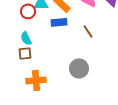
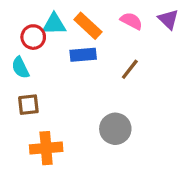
brown line: (88, 31) -> (130, 69), turned 72
cyan semicircle: (26, 38) -> (20, 68), moved

